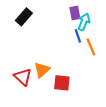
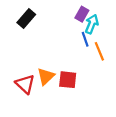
purple rectangle: (75, 13) -> (82, 14), turned 40
red square: (62, 83) -> (68, 80), moved

